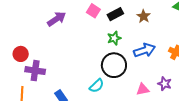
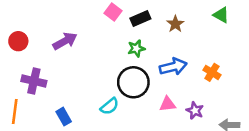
purple arrow: (57, 19) -> (65, 41), moved
red circle: (21, 54) -> (18, 41), moved
pink triangle: (143, 89) -> (167, 104), moved

